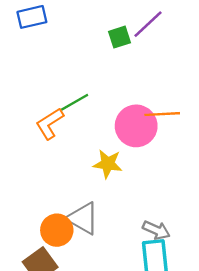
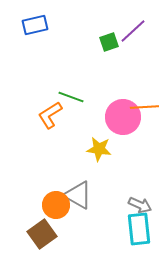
green line: (75, 102) -> (71, 97), turned 50

